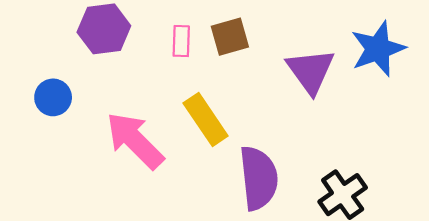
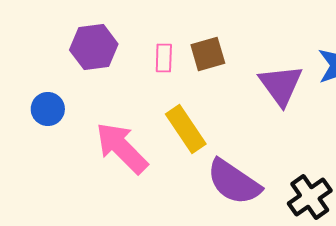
purple semicircle: (259, 178) -> (234, 182), turned 130

